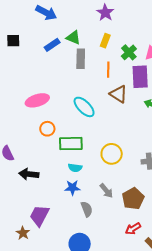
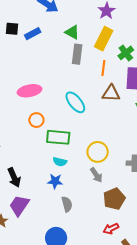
yellow rectangle: (105, 41) -> (104, 39), size x1.6
blue rectangle: (52, 45) -> (33, 34), moved
brown triangle: (119, 94) -> (111, 93), turned -36
black arrow: (29, 174) -> (14, 177), moved, turned -126
gray arrow: (106, 191) -> (96, 175), moved

